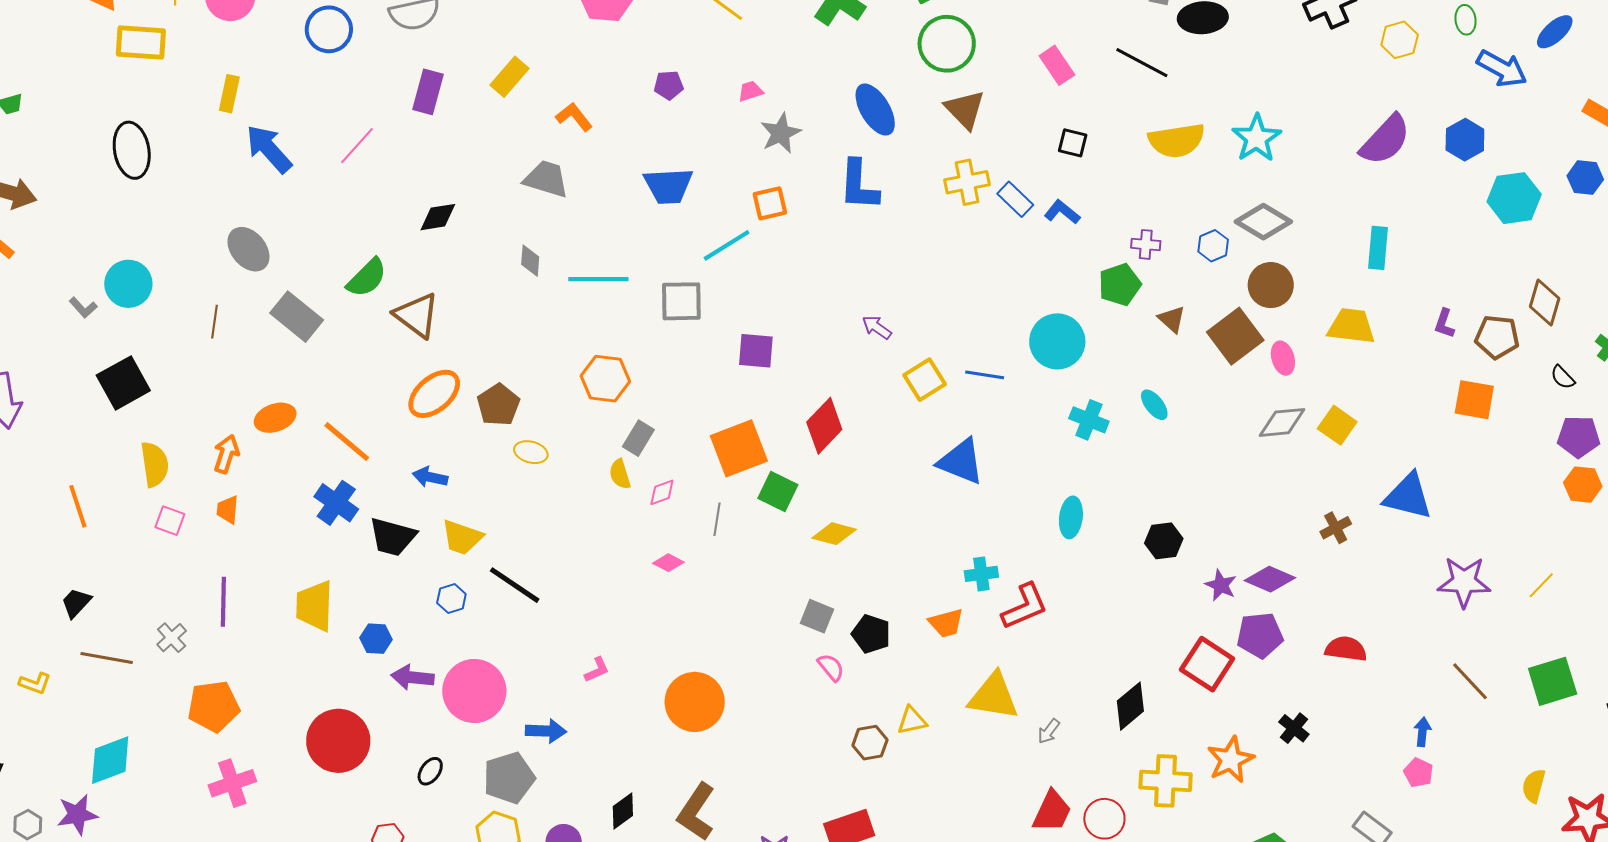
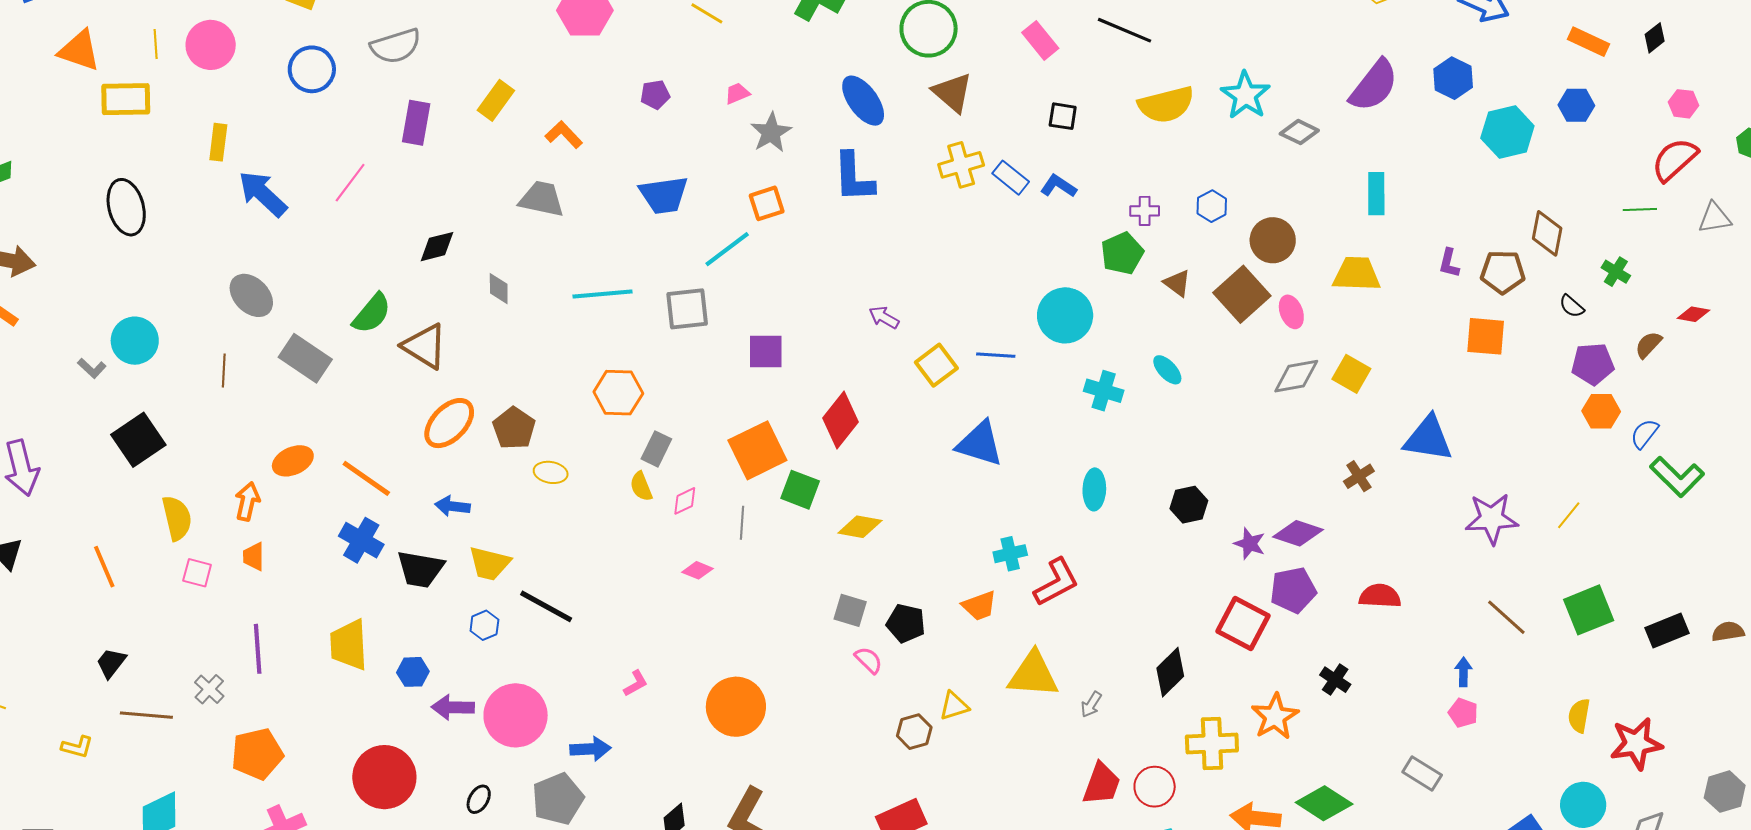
gray diamond: (1263, 222) -> (1299, 132), moved, size x0.7
gray diamond: (530, 261) -> (499, 289), moved

